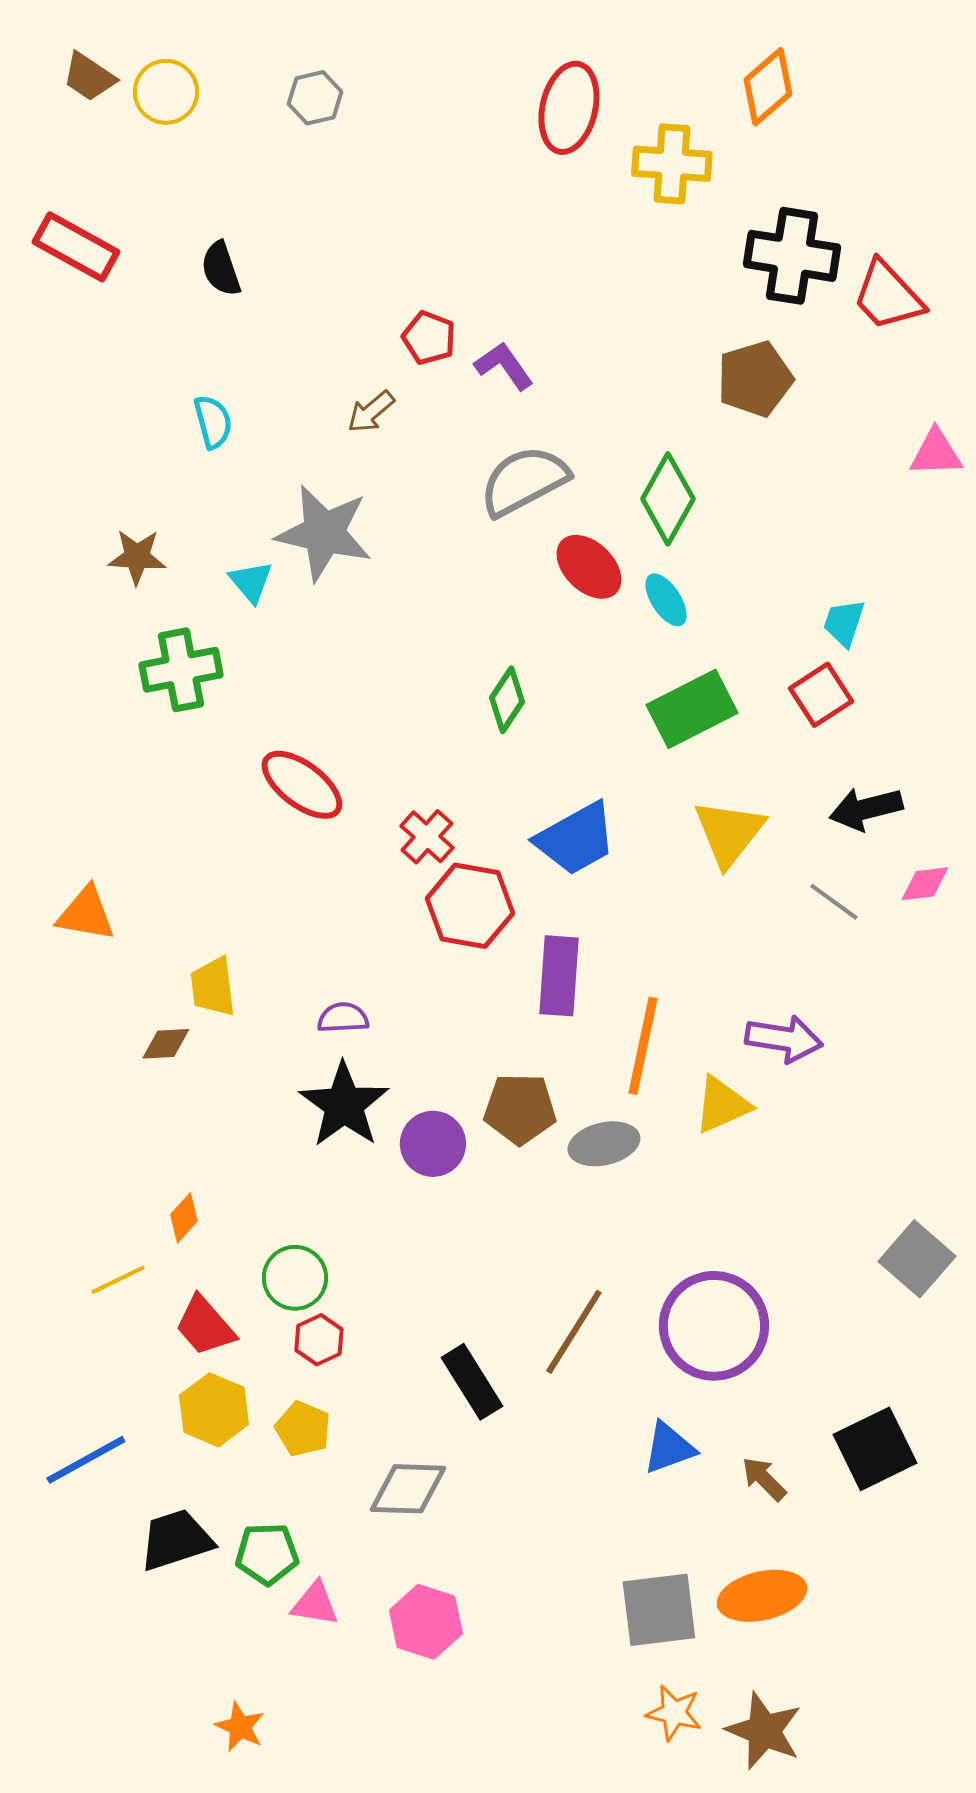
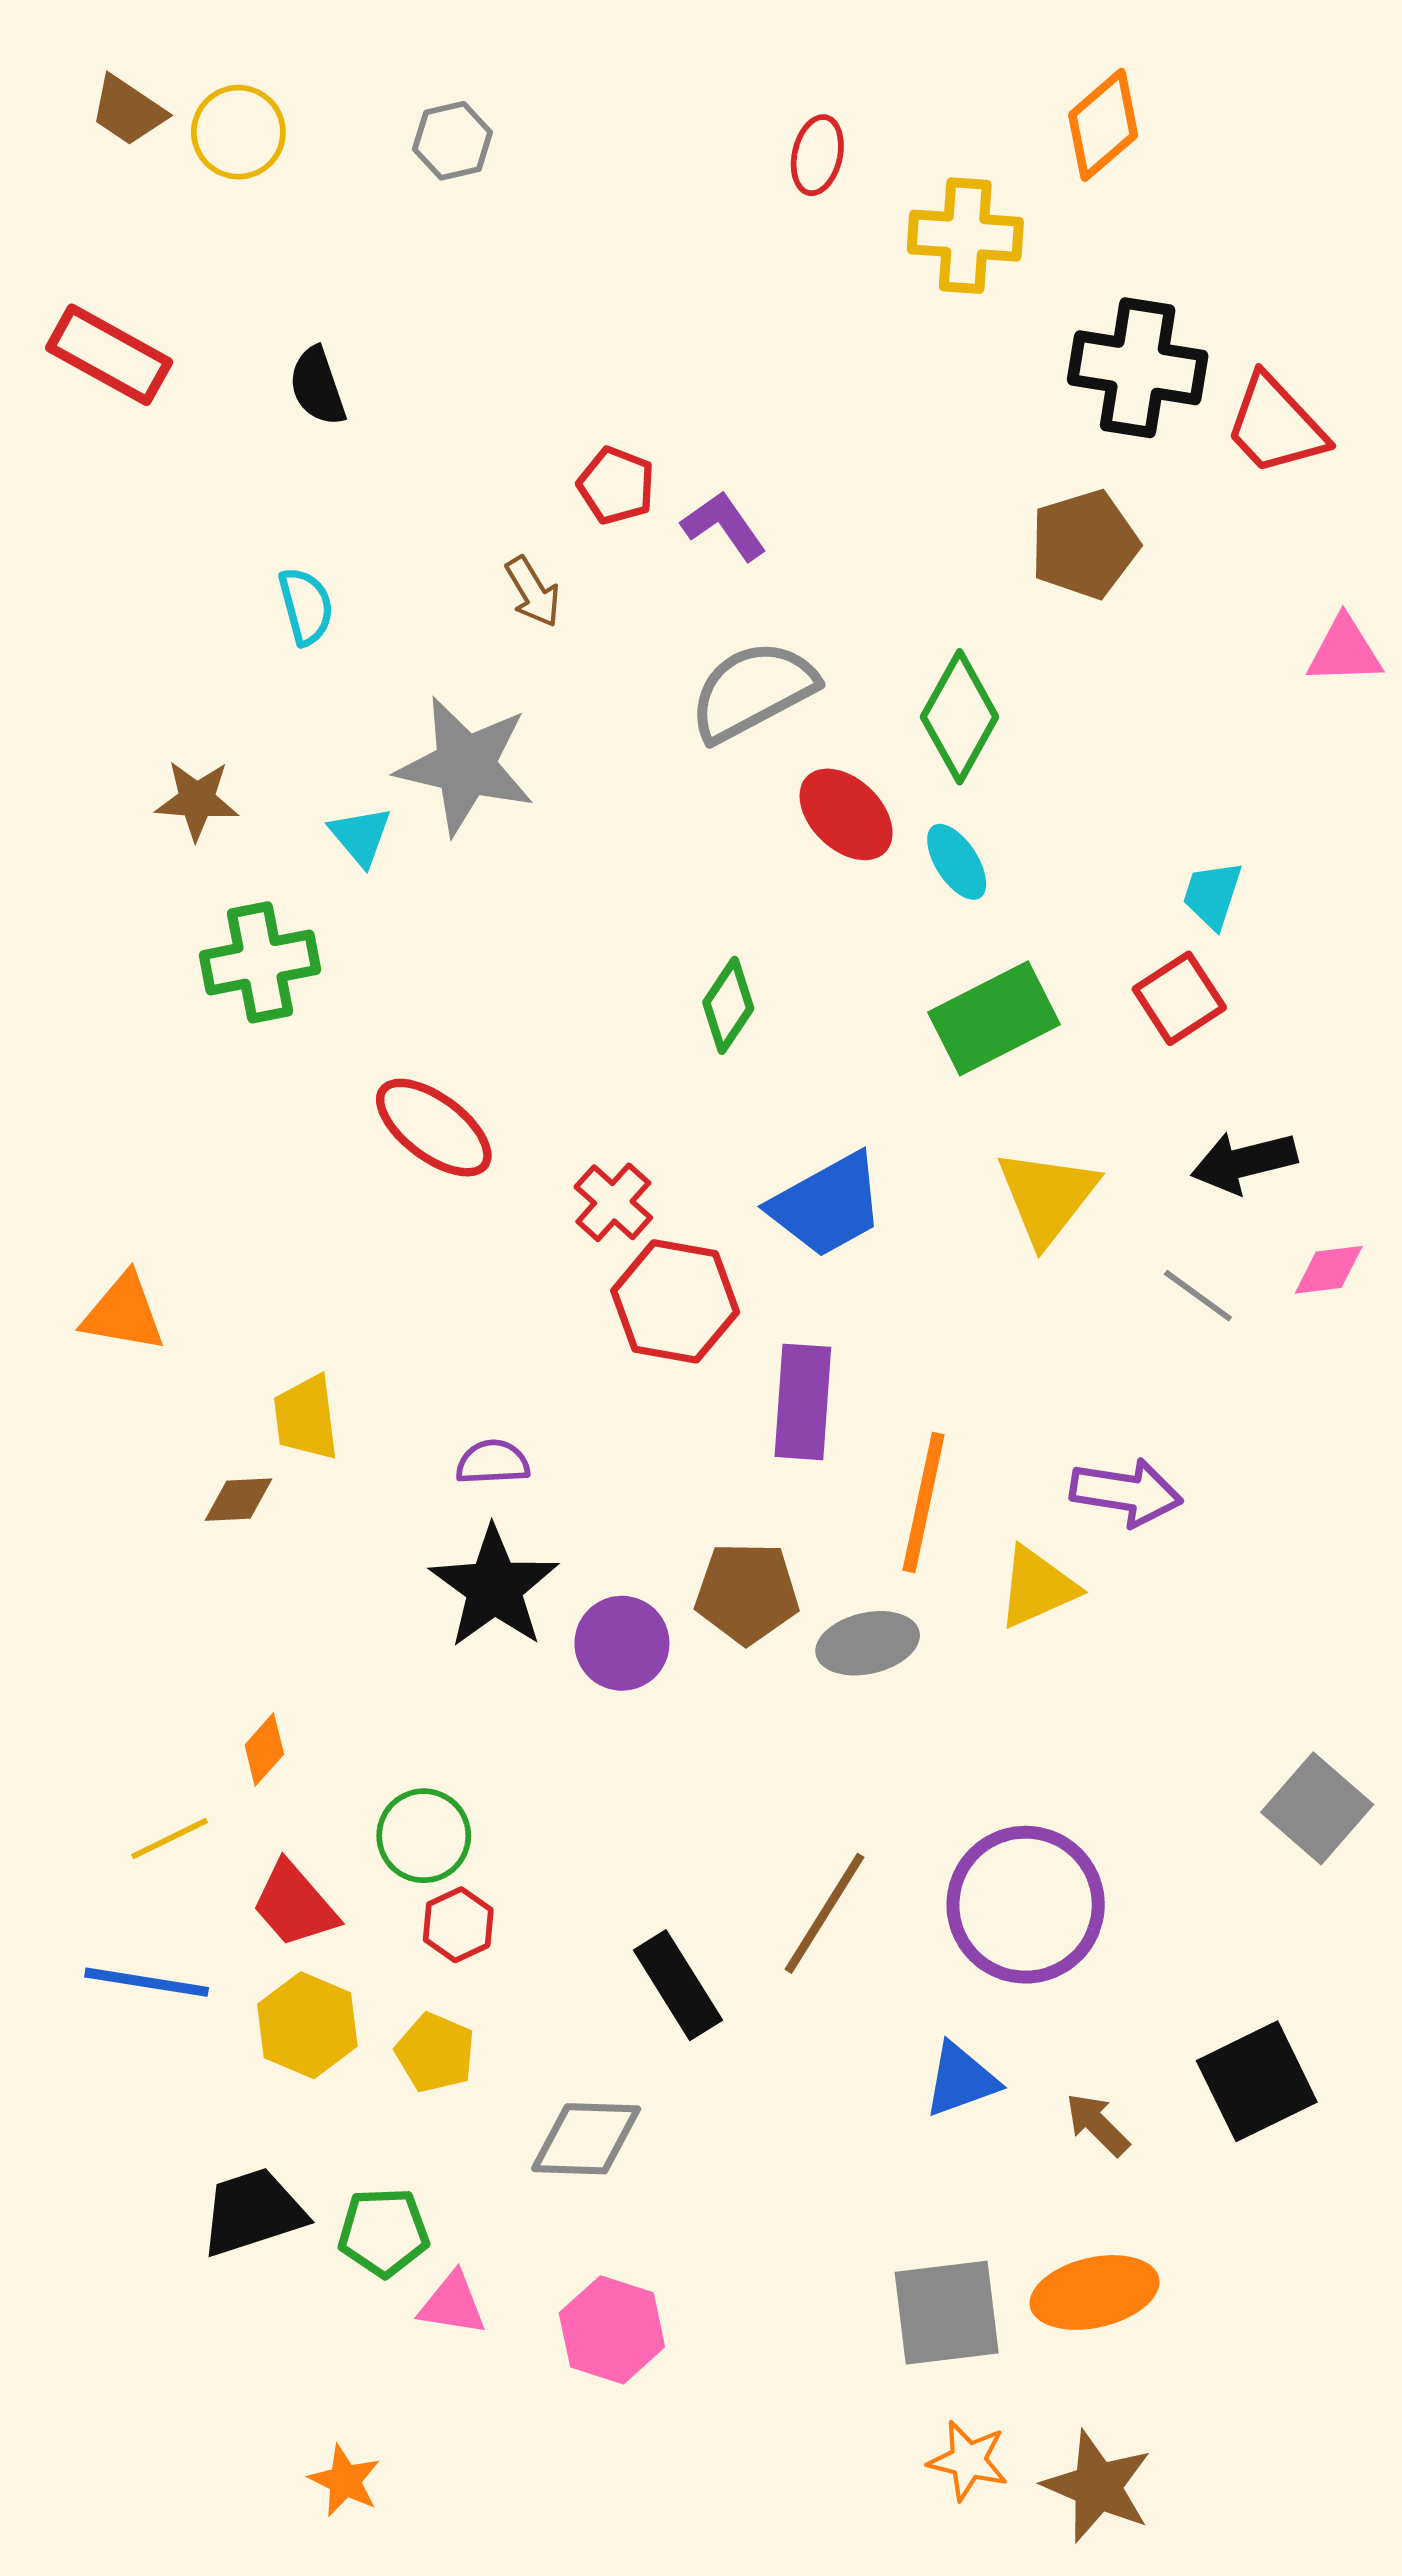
red ellipse: (569, 108) -> (817, 155), size x0.6
brown arrow: (371, 412) -> (533, 592), turned -81
blue line: (86, 1460) -> (147, 1982), moved, turned 38

